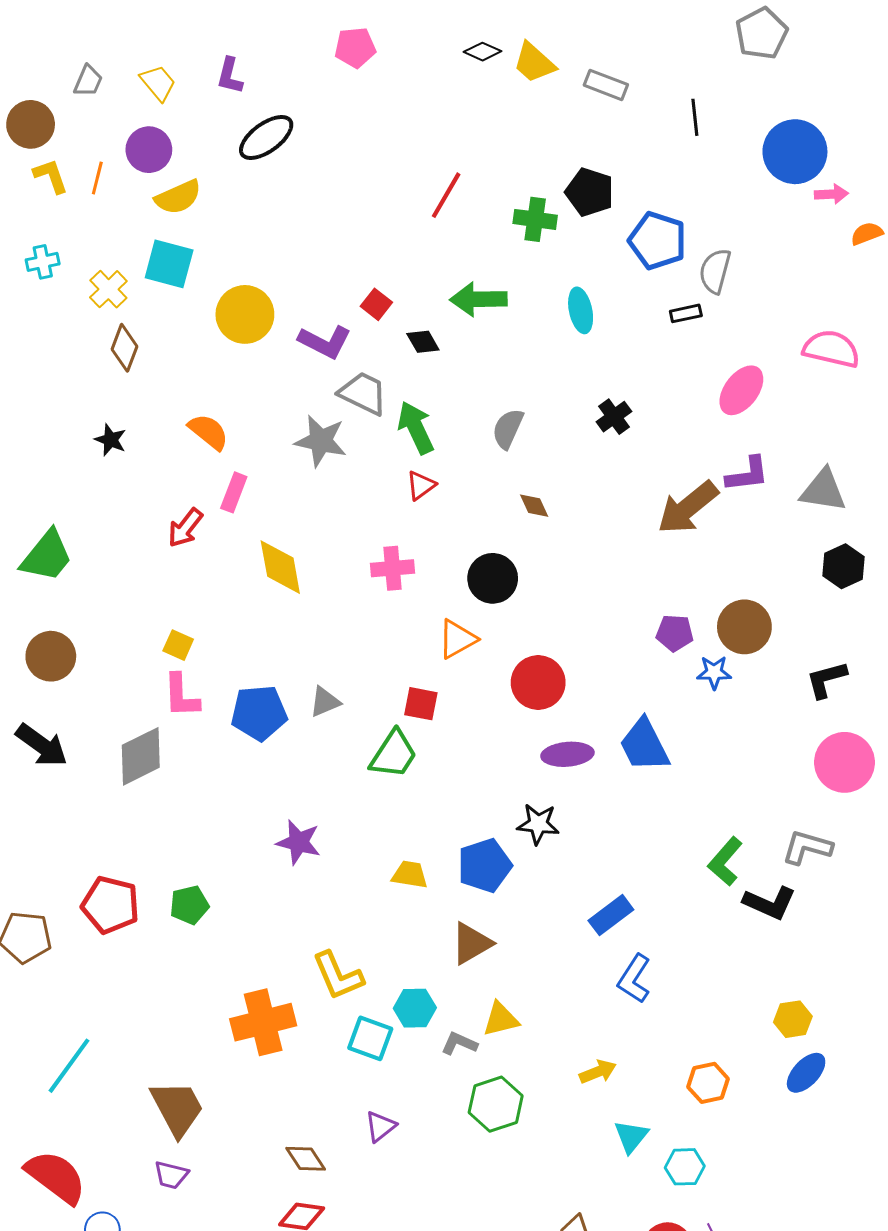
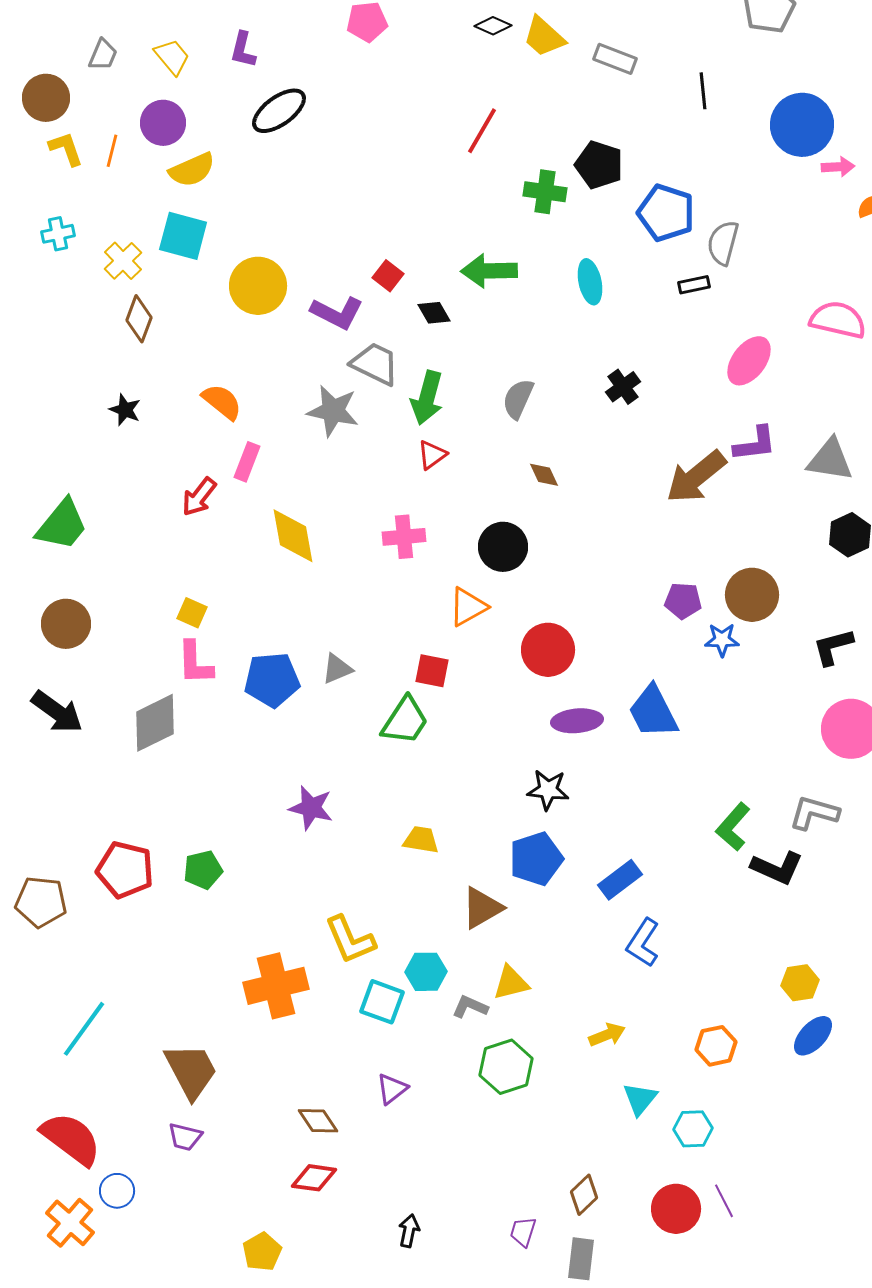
red line: (446, 195) -> (482, 131), moved
green arrow: (416, 428) -> (427, 398), turned -140
blue pentagon: (485, 866) -> (536, 859), moved

